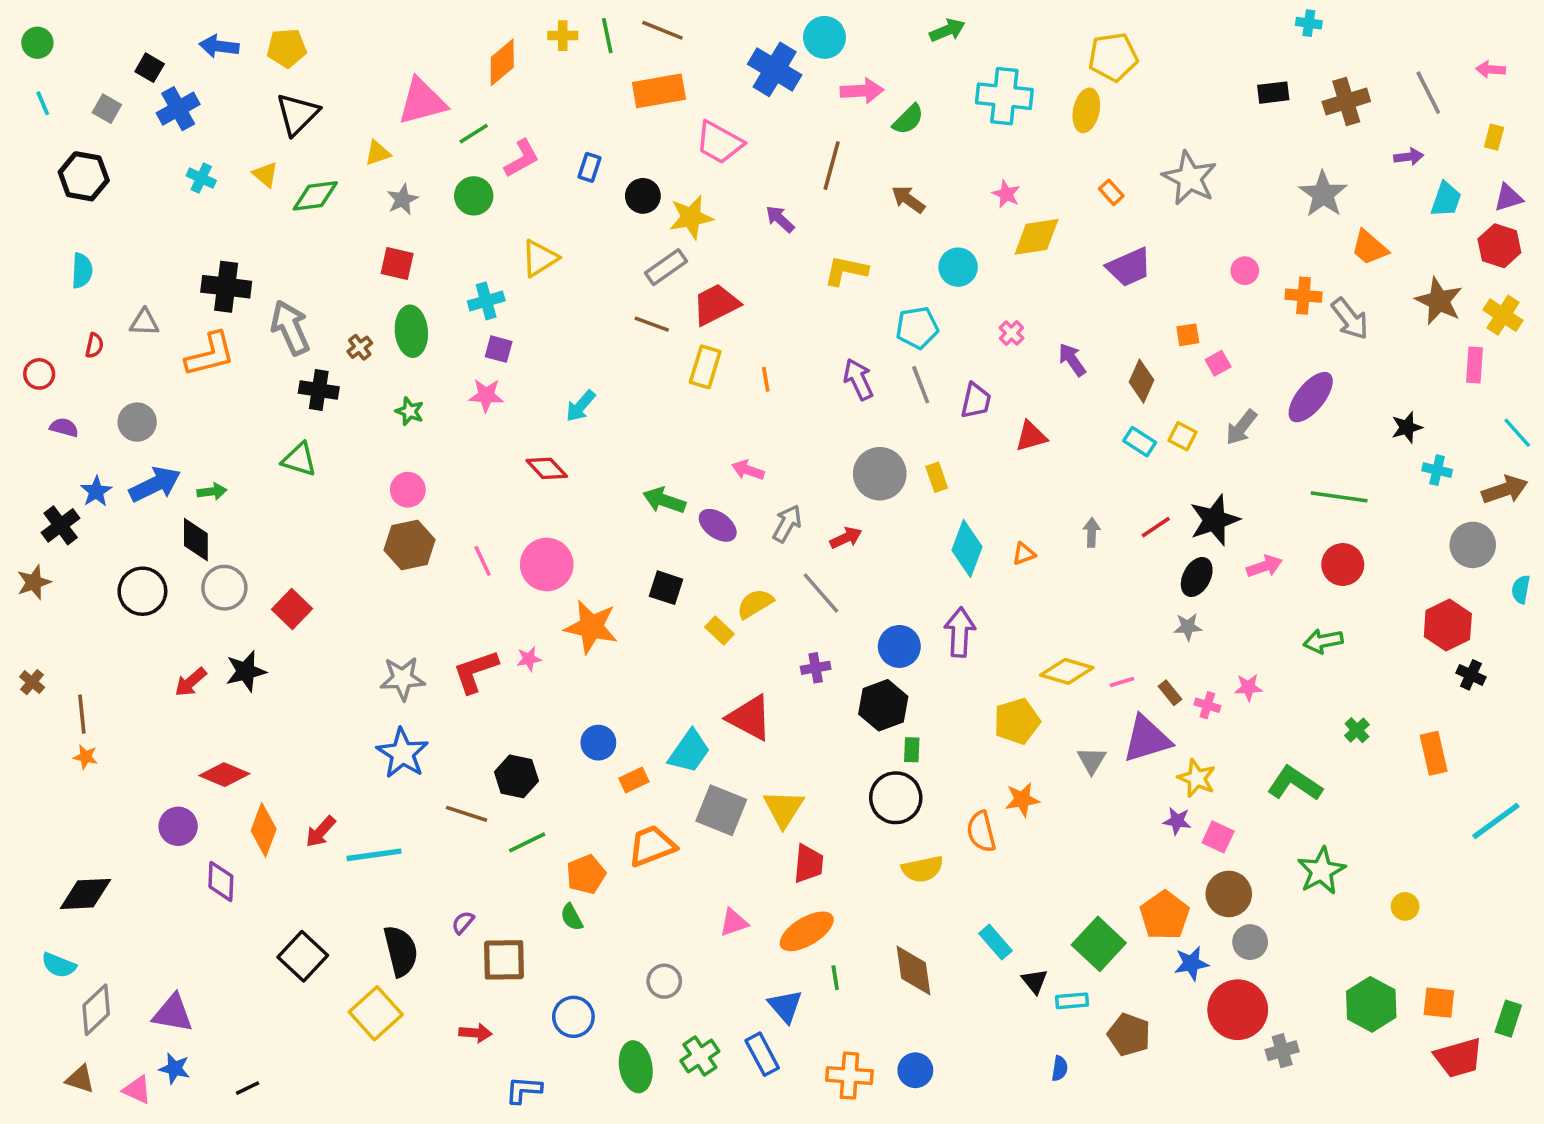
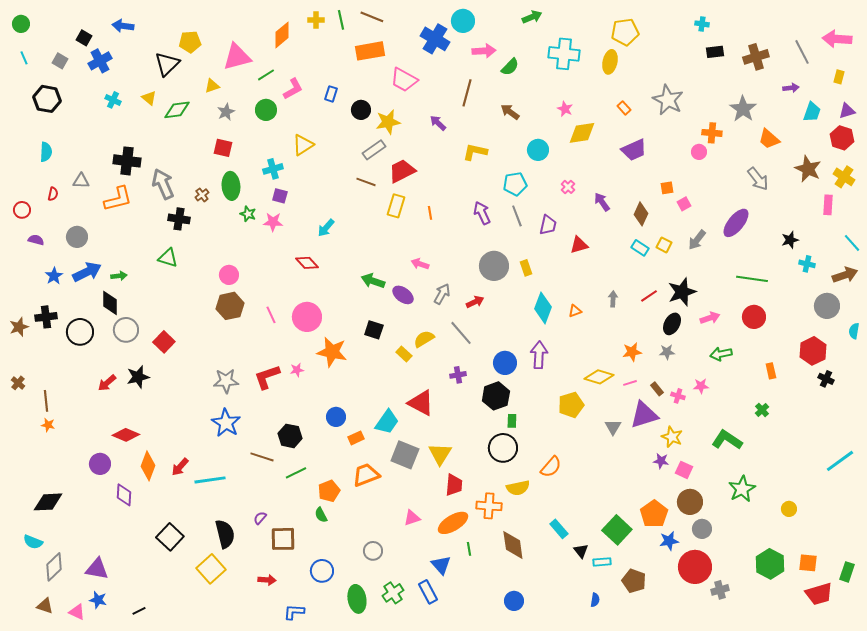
cyan cross: (1309, 23) -> (702, 24), moved
yellow pentagon: (287, 48) -> (190, 42), moved
pink arrow: (1491, 69) -> (837, 39), size x1.8
orange cross: (1304, 296) -> (712, 133), moved
green star: (410, 411) -> (248, 214), moved
black cross: (61, 525) -> (46, 317), moved, turned 30
green arrow: (1323, 641) -> (721, 354), moved
orange rectangle: (1434, 753) -> (771, 371), moved, size x0.7
orange star: (1022, 800) -> (632, 352), moved
orange semicircle: (981, 832) -> (551, 467), turned -125
orange cross: (849, 1076) -> (489, 506), moved

